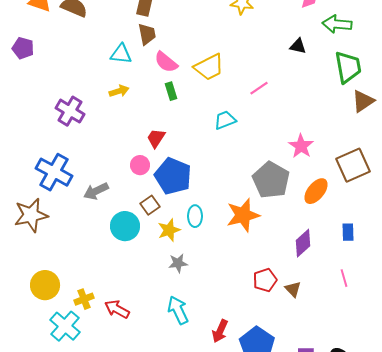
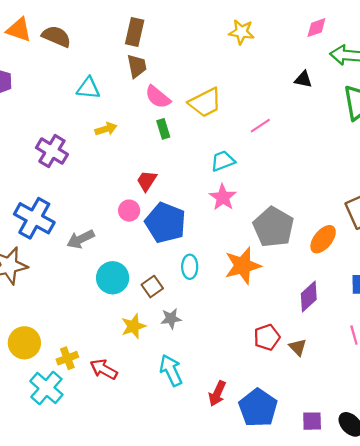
cyan triangle: (121, 54) -> (88, 88), moved
pink star: (301, 146) -> (223, 197), moved
brown square: (150, 205) -> (152, 287), moved
yellow star: (169, 230) -> (134, 326), moved

